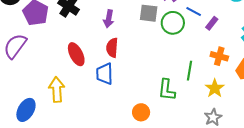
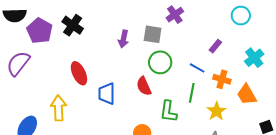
blue line: (194, 12) -> (197, 68), moved
purple arrow: (109, 19) -> (123, 39), moved
green circle: (173, 23) -> (160, 62), moved
red semicircle: (112, 48) -> (144, 86), moved, turned -30

